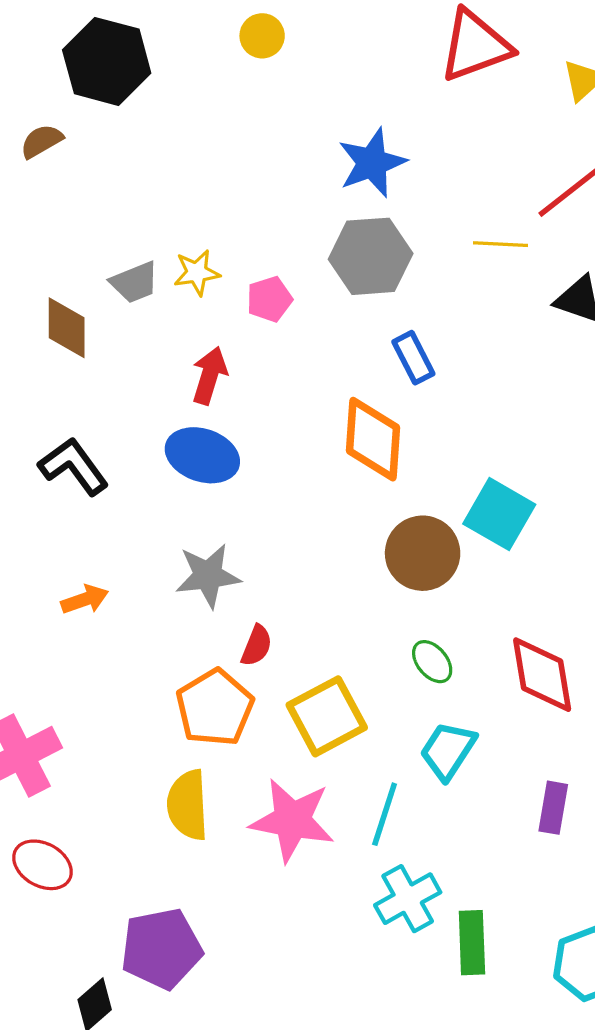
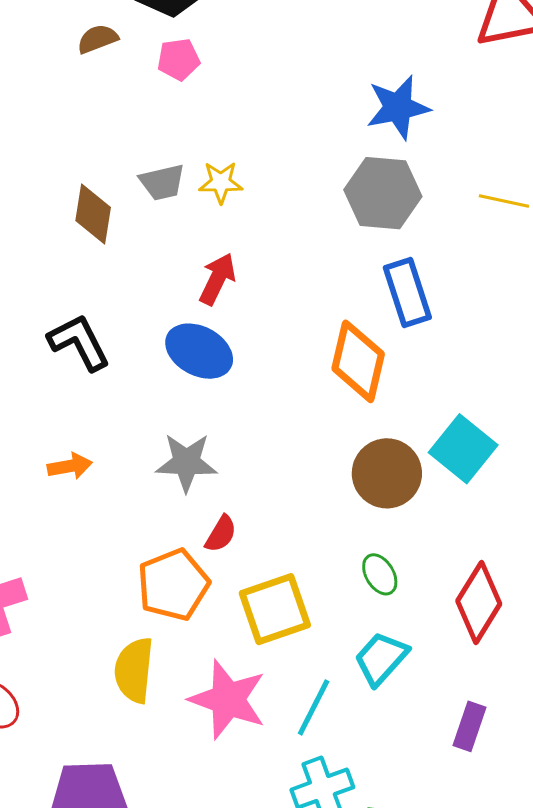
pink pentagon: (269, 299) -> (178, 59), moved
blue rectangle: (413, 358) -> (407, 292), size x1.4
red diamond: (542, 675) -> (479, 602), turned 32

